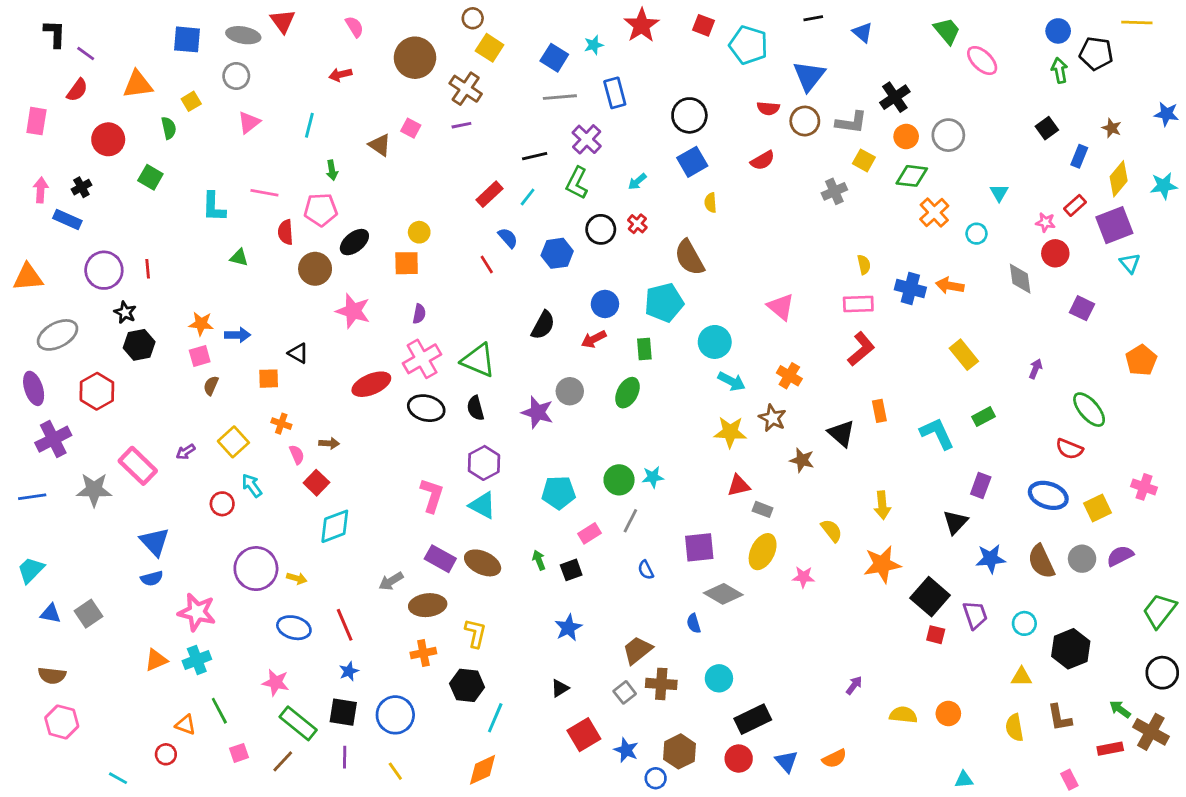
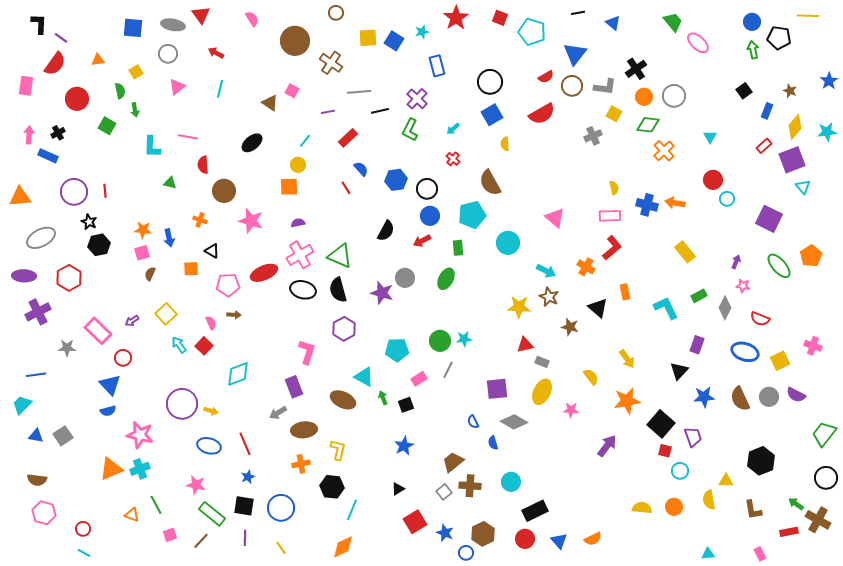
yellow square: (490, 48) -> (368, 38), moved, turned -36
red arrow: (340, 75) -> (216, 53), moved, turned 42
orange triangle: (138, 84) -> (98, 60), size x0.6
red semicircle: (77, 90) -> (55, 64), size x1.4
gray line: (560, 97) -> (359, 92), moved
red semicircle: (768, 108) -> (546, 77), turned -35
blue star: (1166, 114) -> (829, 81), turned 30
purple line: (461, 125) -> (328, 112), moved
red semicircle: (763, 160) -> (542, 114), size x1.5
green arrow: (332, 170) -> (135, 110), moved
cyan line: (528, 197) -> (305, 141), moved
pink pentagon: (321, 210) -> (228, 285), moved
pink star: (1045, 222) -> (743, 286), moved
black circle: (601, 229) -> (427, 189), moved
cyan circle: (976, 234) -> (727, 199), moved
black ellipse: (354, 242) -> (252, 143), moved
red circle: (1055, 253) -> (713, 180), moved
gray diamond: (1020, 279) -> (725, 308), moved, turned 35
purple square: (1082, 308) -> (769, 219), size x1.5
purple semicircle: (419, 314) -> (298, 223), turned -112
blue arrow: (238, 335) -> (169, 238), turned 78
orange cross: (789, 376) -> (586, 267), moved
cyan arrow: (732, 381) -> (546, 271), moved
purple ellipse: (34, 388) -> (24, 276), turned -70
black semicircle: (475, 408) -> (338, 290), size x1.4
green ellipse: (1089, 410) -> (779, 266), moved
orange cross: (281, 424) -> (200, 220), moved
red square: (316, 483) -> (204, 346), moved
gray star: (94, 490) -> (67, 348), size x0.7
blue line: (32, 497) -> (36, 375), moved
red circle: (222, 504) -> (123, 358), moved
cyan triangle: (483, 505) -> (364, 377), moved
yellow arrow: (882, 505) -> (627, 359), turned -30
purple semicircle: (1120, 556) -> (796, 395), turned -126
purple rectangle: (440, 559) -> (294, 387), moved, turned 40
blue semicircle: (646, 570) -> (473, 422), moved
cyan circle: (1024, 623) -> (680, 471), moved
orange triangle: (156, 660) -> (111, 469), size x1.4
purple arrow: (854, 685) -> (607, 446), moved, size x1.6
yellow semicircle: (1014, 728) -> (709, 500), moved
red circle: (166, 754) -> (83, 529), moved
cyan triangle: (964, 780) -> (708, 554), moved

